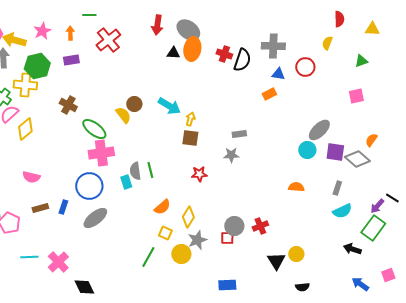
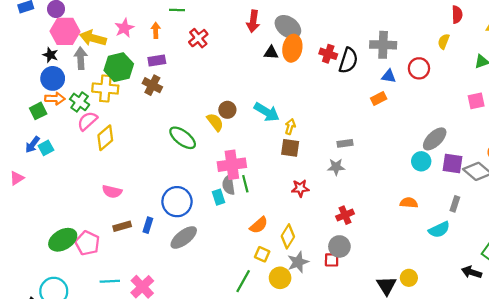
red cross: (108, 40) -> (198, 38), size x0.7
brown cross: (68, 105) -> (152, 85), moved
pink cross: (101, 153) -> (232, 165), moved
cyan semicircle: (342, 211) -> (439, 230), moved
red cross: (260, 226) -> (345, 215), moved

